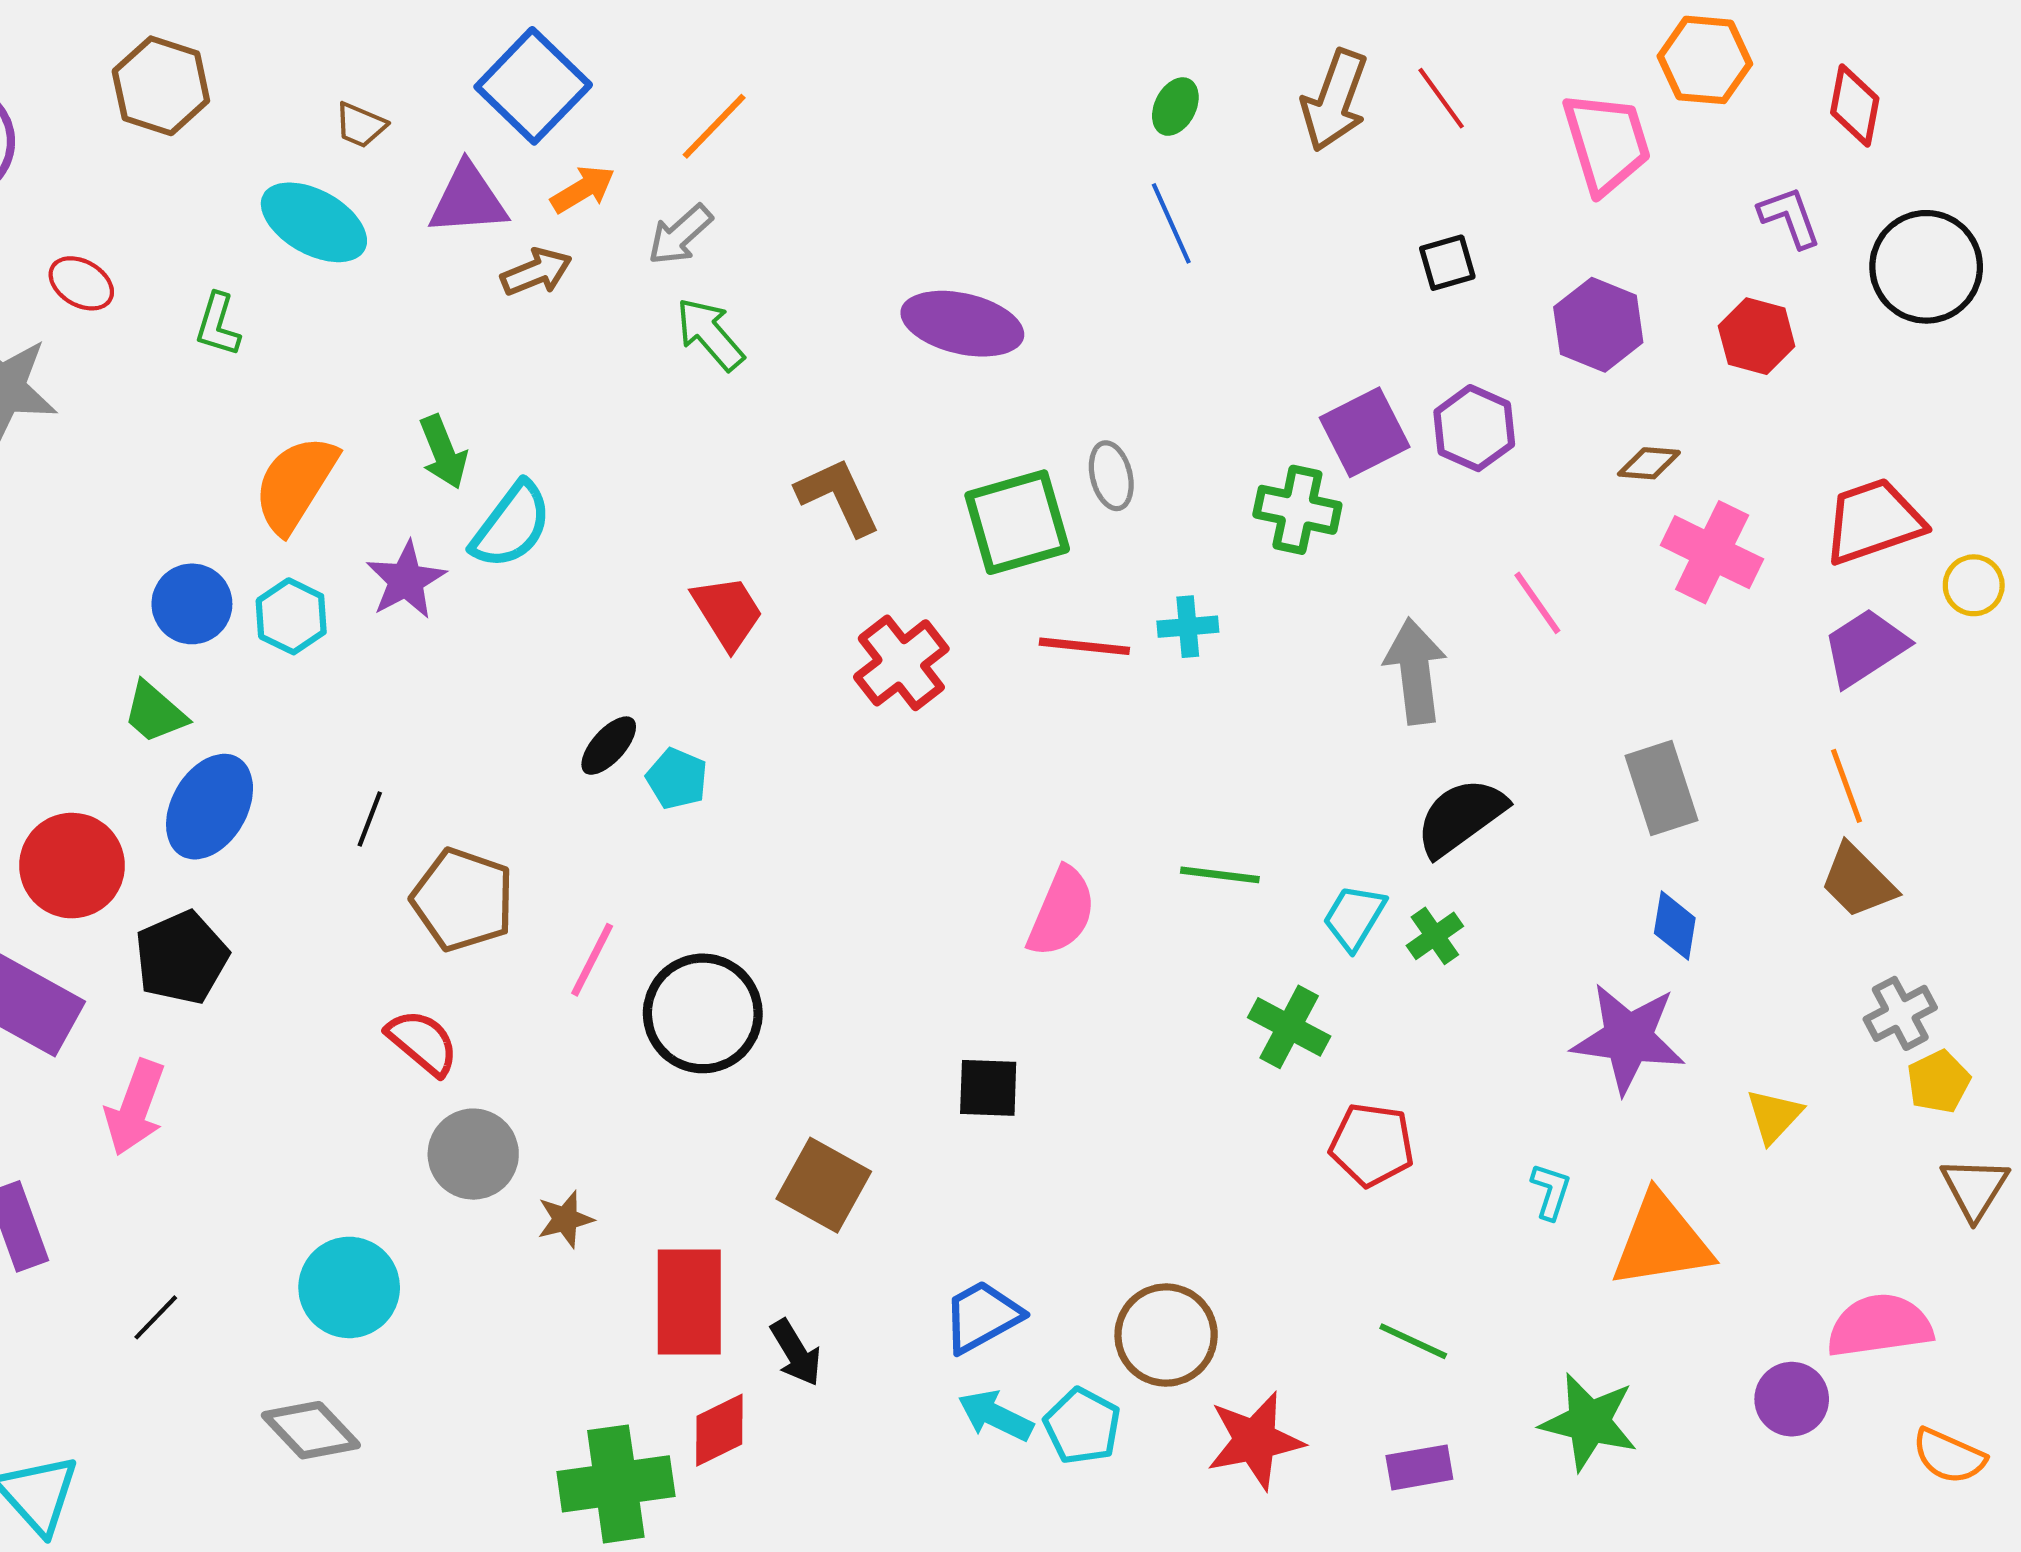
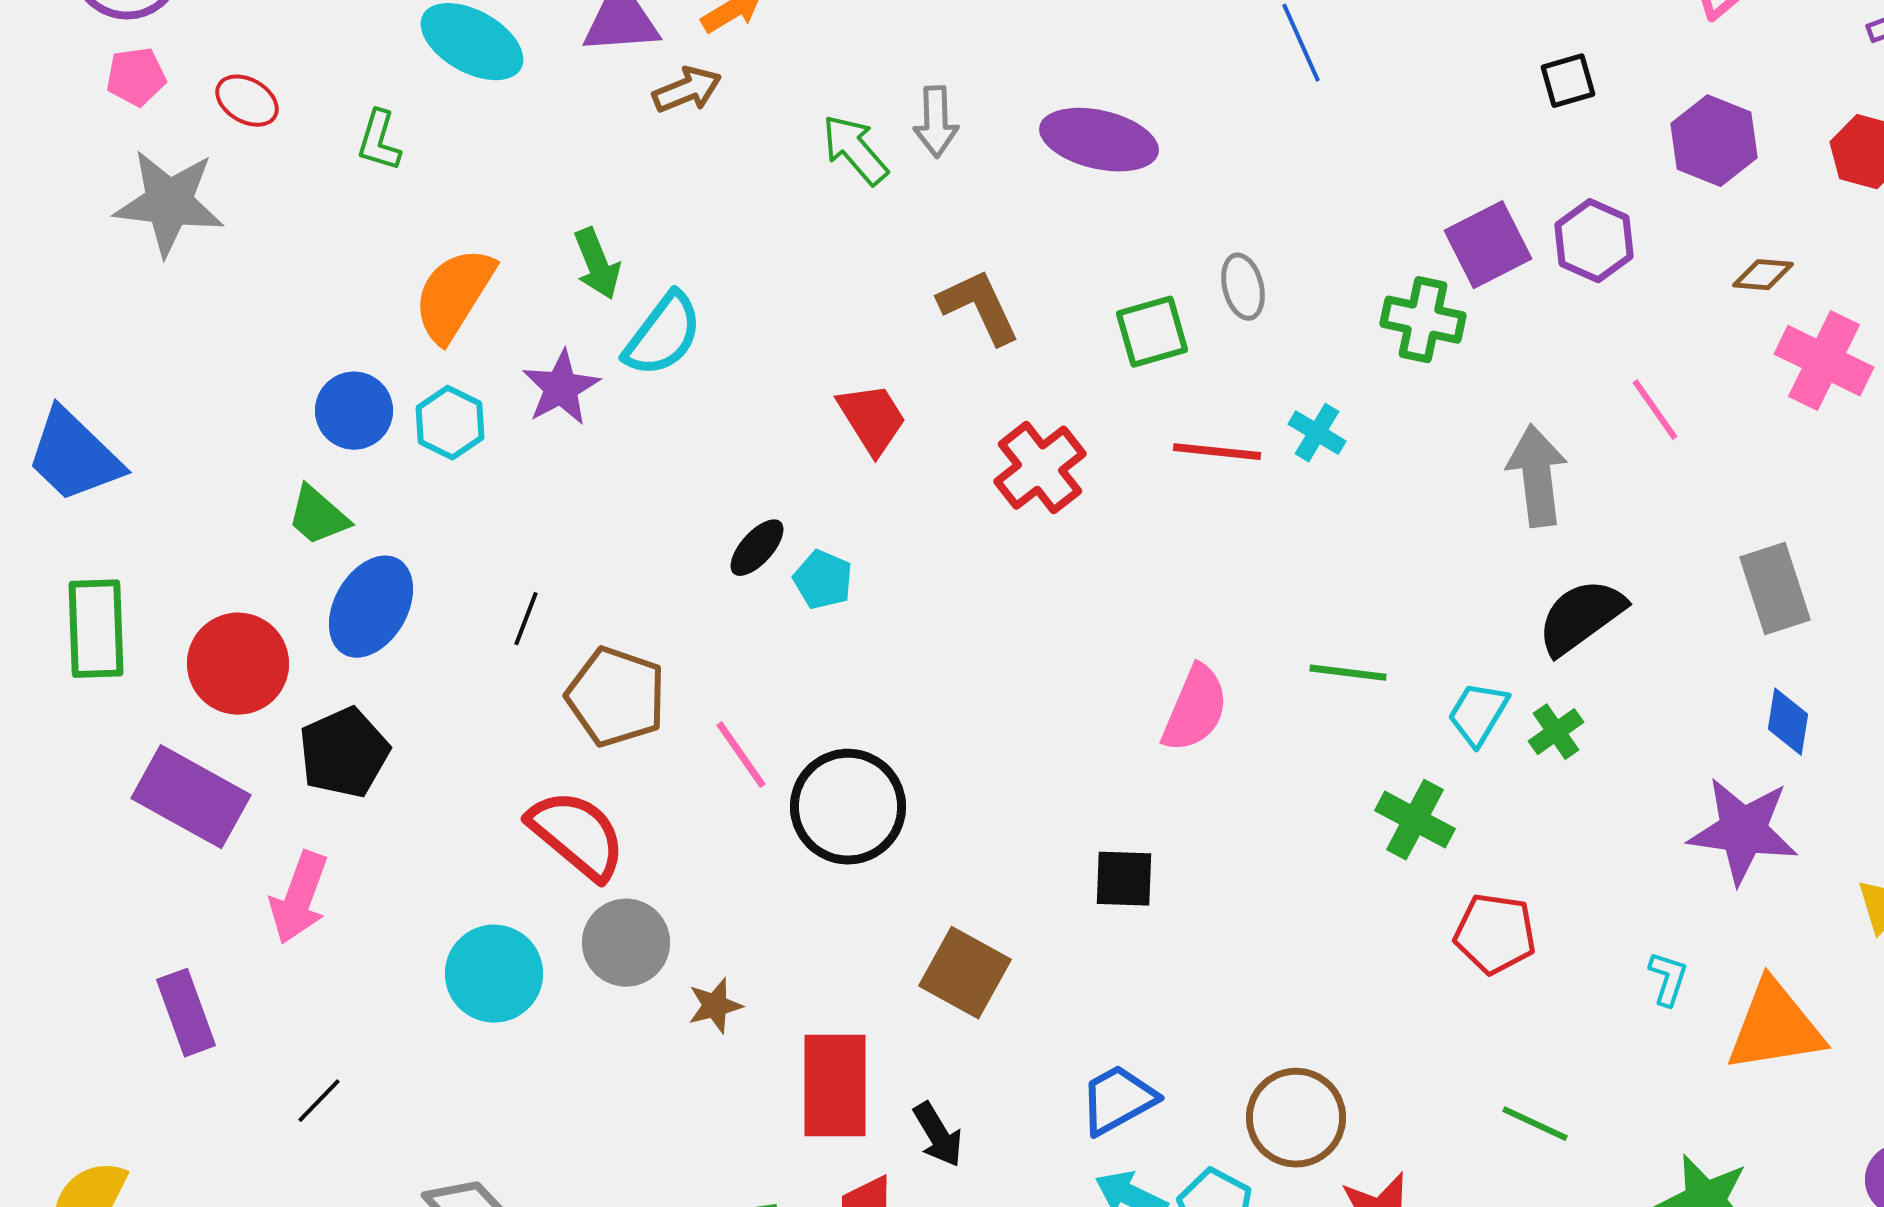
gray arrow: (680, 235) -> (936, 122), moved, turned -50
green square: (1017, 522) -> (1152, 332), size x0.7
cyan cross: (1188, 627) -> (1317, 433), turned 36
pink line: (592, 960) -> (741, 755), turned -62
red semicircle: (423, 1042) -> (577, 835), size x1.4
cyan circle: (349, 1287) -> (494, 974), moved

